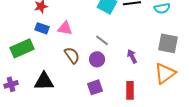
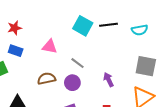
pink triangle: (65, 28) -> (50, 47), moved
brown semicircle: (72, 55) -> (47, 79), turned -66

